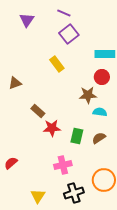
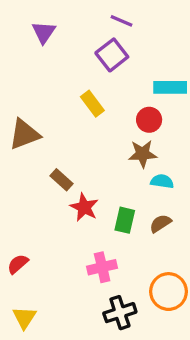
purple line: (64, 13) -> (122, 21), moved
red circle: (102, 77) -> (149, 120), moved
brown triangle: (15, 83) -> (24, 134), size x1.5
red star: (52, 128) -> (84, 207), turned 30
yellow triangle: (38, 196) -> (24, 317), moved

